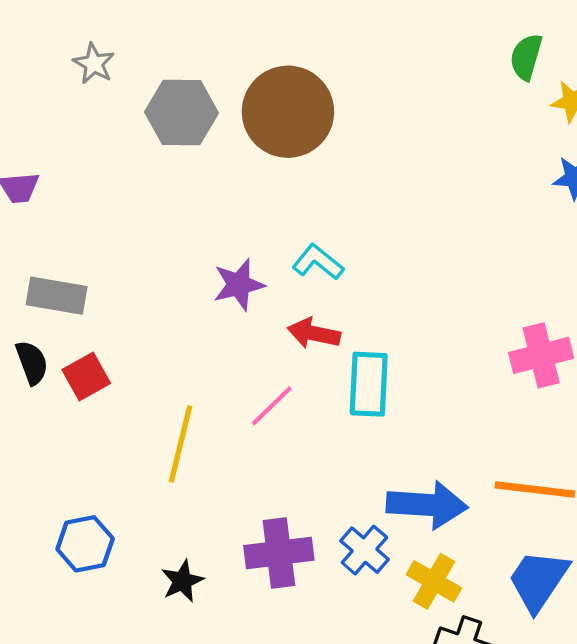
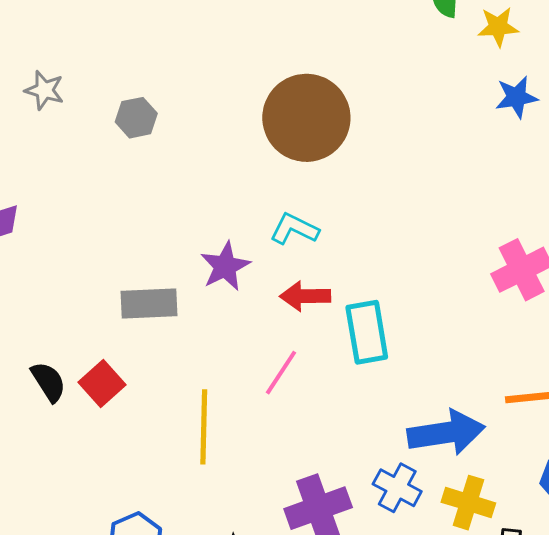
gray hexagon: (182, 112) -> (136, 118), size x0.6
brown circle: (288, 112) -> (306, 118), moved
gray rectangle: (57, 296) -> (149, 303), moved

